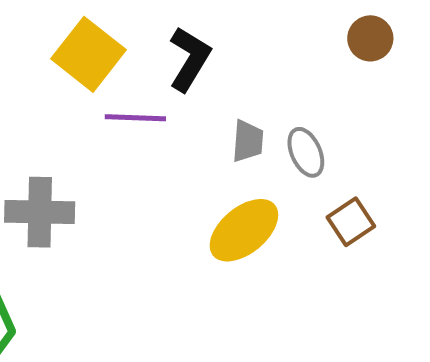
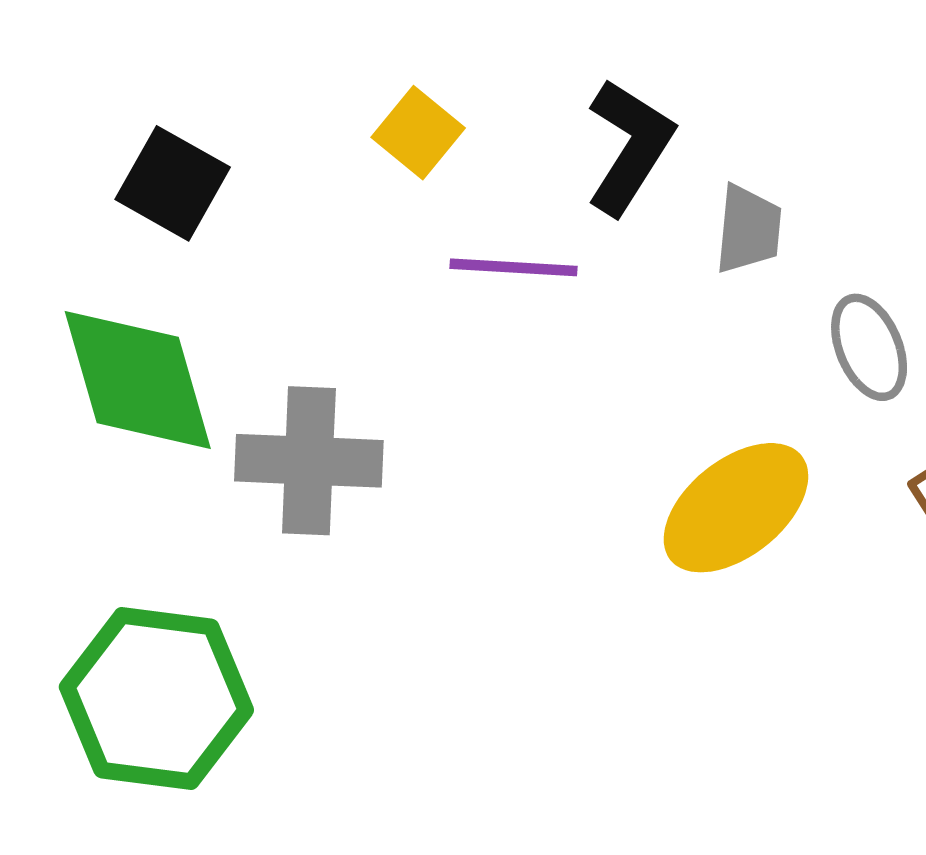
yellow square: (88, 54) -> (418, 133), size x0.6
gray trapezoid: (248, 141) -> (748, 229), moved

